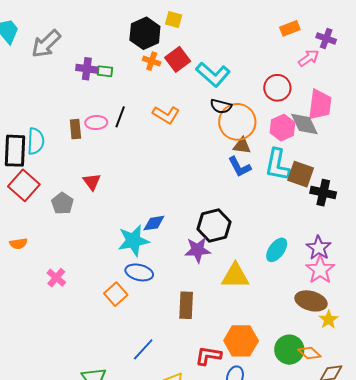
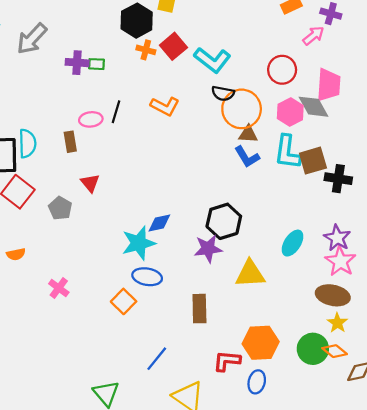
brown rectangle: (75, 129) -> (70, 142), moved
brown square: (301, 174) -> (313, 161), turned -32
yellow star: (328, 320) -> (337, 323), moved

